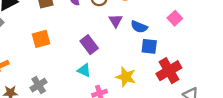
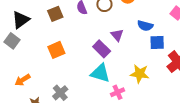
purple triangle: (116, 21) -> (117, 35), moved
cyan triangle: (84, 70) -> (100, 73), size x1.5

